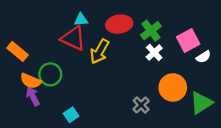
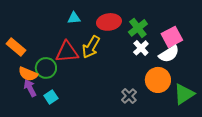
red triangle: (73, 38) -> (67, 52), moved, turned -30
white semicircle: (203, 57) -> (169, 54), moved, size x1.5
cyan square: (71, 115) -> (51, 97), moved

